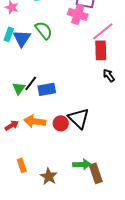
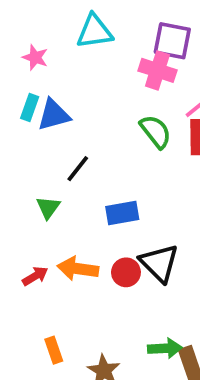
green semicircle: (44, 30) -> (156, 132), moved
blue triangle: (22, 38) -> (54, 115), turned 42
black line: (31, 83) -> (78, 169), moved
blue rectangle: (47, 89) -> (122, 213), moved

